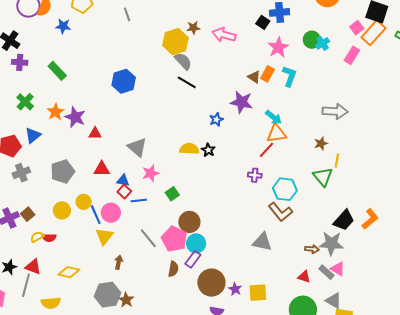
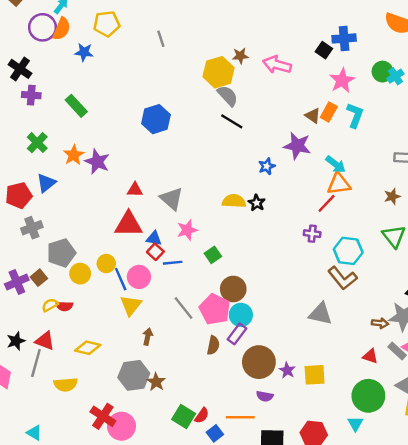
red triangle: (95, 133) -> (135, 190), moved
red triangle: (102, 169) -> (129, 224), size x1.4
gray pentagon: (63, 171) -> (61, 253), moved

